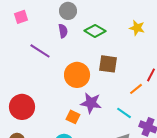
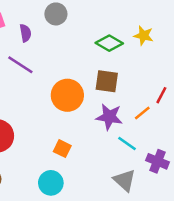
purple semicircle: (63, 31) -> (25, 33), moved
green diamond: (95, 31) -> (109, 43), moved
purple star: (91, 103) -> (109, 117), moved

